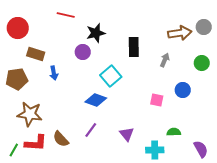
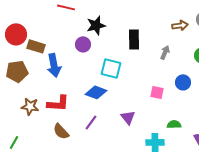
red circle: (18, 28) -> (16, 34), moved
brown arrow: (180, 33) -> (180, 25), size x0.7
blue arrow: (54, 73) -> (54, 65), size x1.6
cyan square: (111, 76) -> (111, 68), turned -35
brown star: (30, 114) -> (30, 106), size x0.7
purple triangle: (127, 134) -> (128, 117), moved
red L-shape: (36, 143) -> (58, 103), moved

